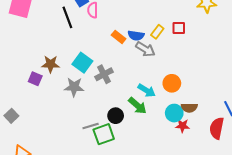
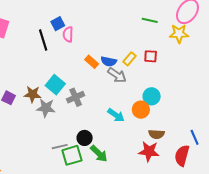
brown star: (51, 64) -> (32, 94), moved
green arrow: (137, 106) -> (99, 154), moved
cyan circle: (174, 113) -> (152, 96), moved
red star: (182, 126) -> (149, 151), size x1.5

